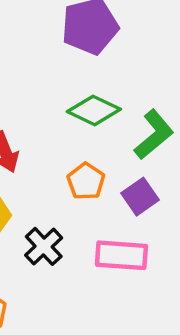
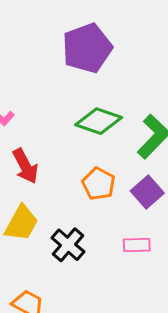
pink rectangle: (121, 255) -> (137, 245), size x0.6

